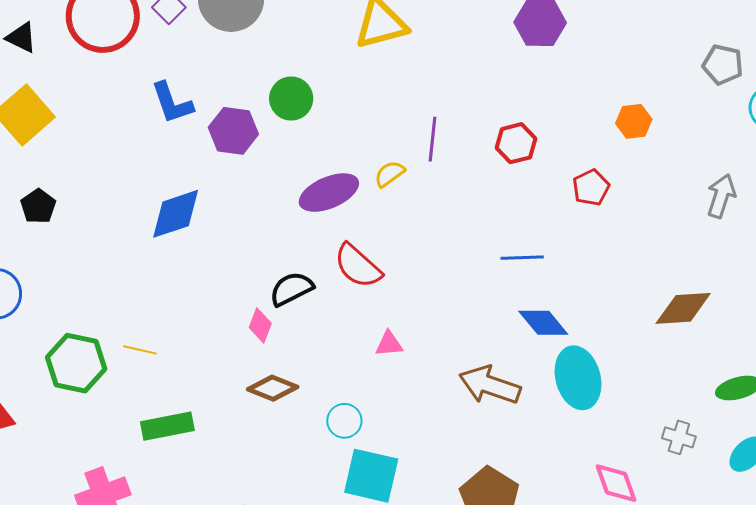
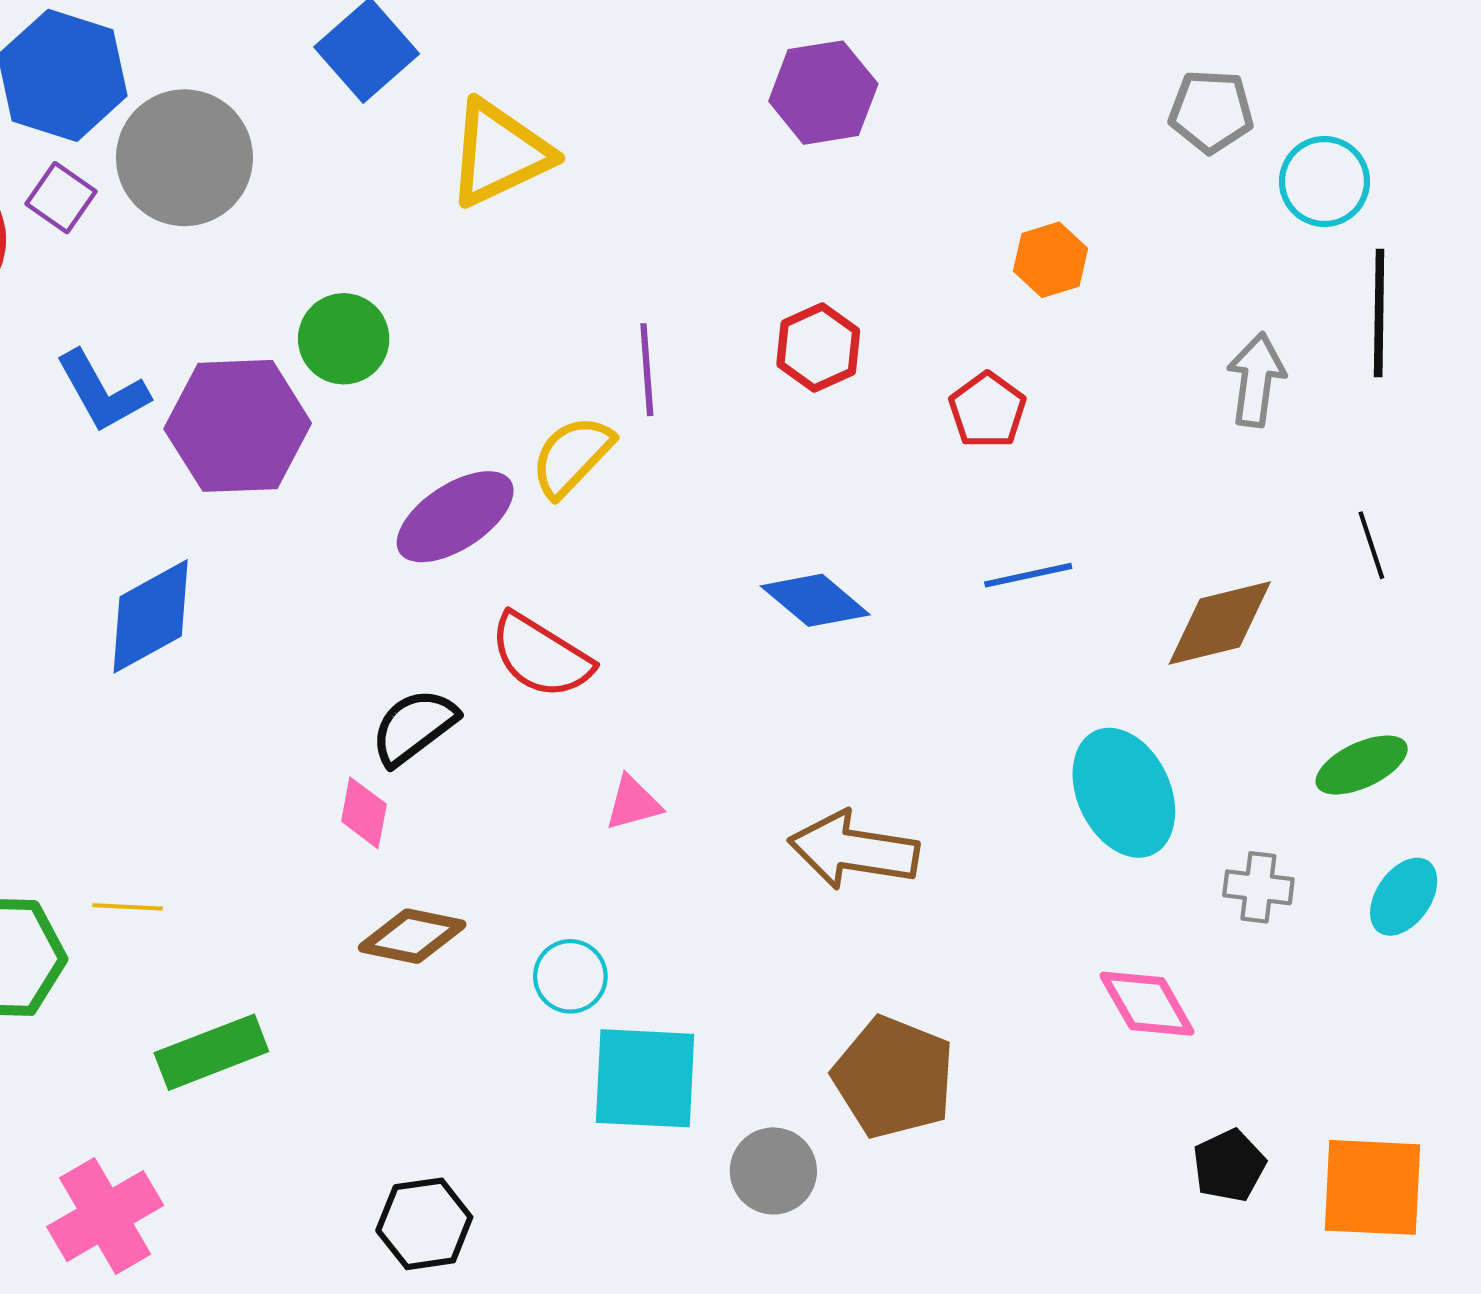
purple hexagon: (233, 131) -> (238, 426), size x1.4
yellow semicircle: (390, 174) -> (572, 456), size x1.4
blue line: (522, 258) -> (1028, 575), moved
blue diamond: (543, 323) -> (815, 600), moved
cyan ellipse: (578, 378) -> (1124, 793), moved

